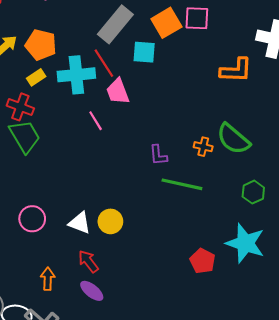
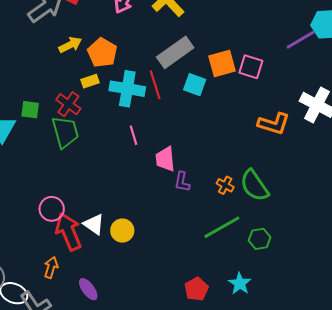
pink trapezoid: (118, 91) -> (165, 159), moved
green line: (182, 184) -> (222, 227), moved, turned -57
cyan star: (245, 243) -> (240, 283), size x0.6
red arrow: (88, 261) -> (69, 232), moved, size x1.6

